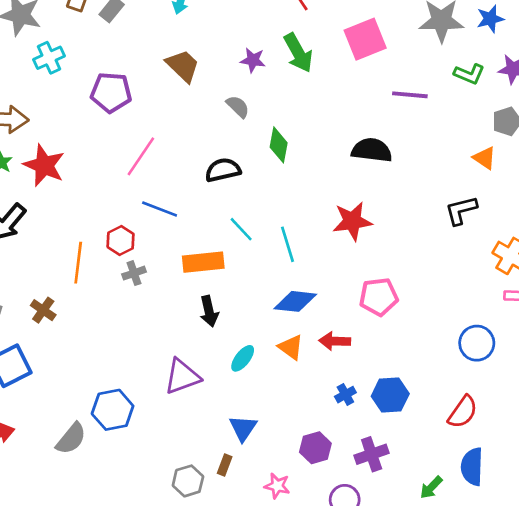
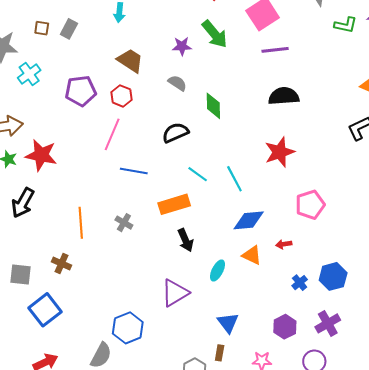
purple line: (410, 95) -> (275, 50), moved
red hexagon: (121, 241) -> (122, 96), moved
gray cross: (134, 273) -> (124, 223), turned -30
red arrow: (335, 341) -> (284, 244), size x0.7

